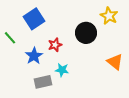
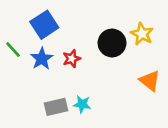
yellow star: (109, 16) -> (142, 34), moved
blue star: (34, 56) -> (42, 59), moved
cyan star: (62, 70) -> (82, 104), moved

